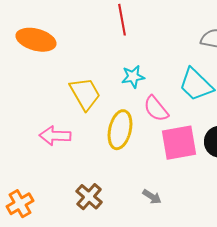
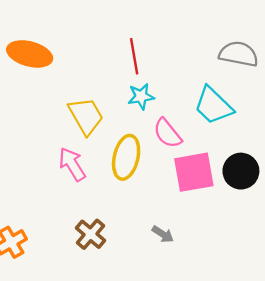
red line: (122, 20) -> (134, 56), moved
pink arrow: (55, 136) -> (72, 164), moved, turned 56

